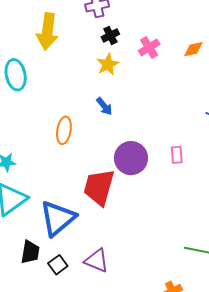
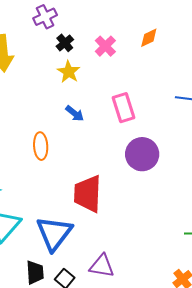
pink rectangle: (177, 155) -> (123, 108), moved, size x1.6
purple circle: (131, 158) -> (142, 154), moved

